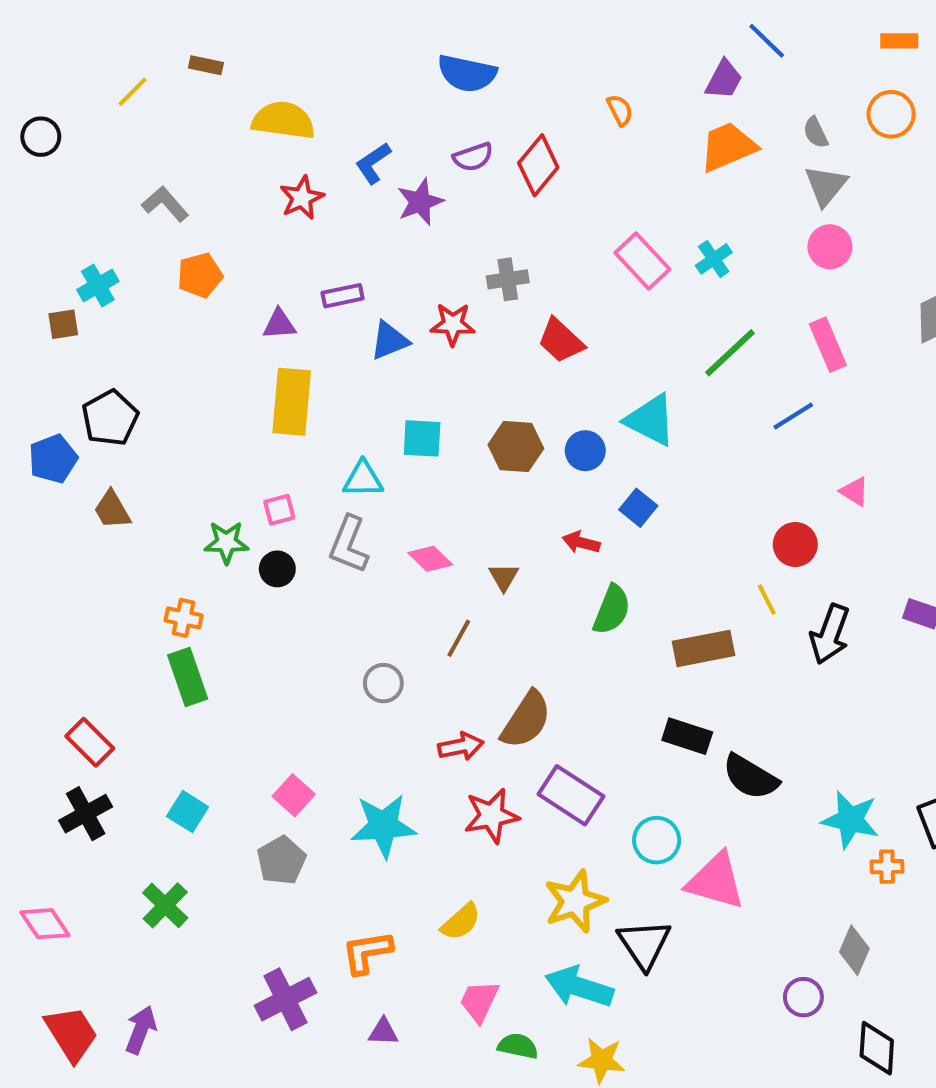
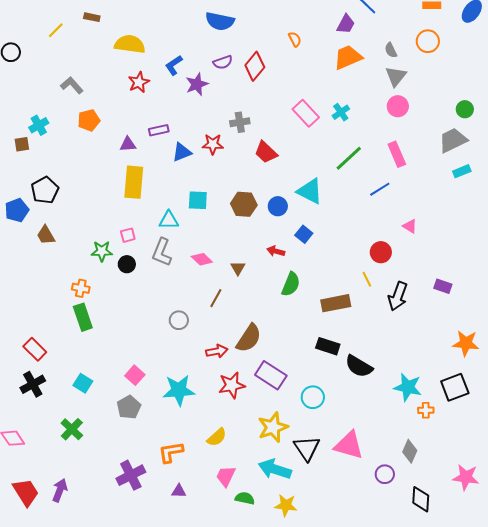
pink triangle: (716, 881) -> (349, 445), moved

